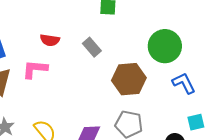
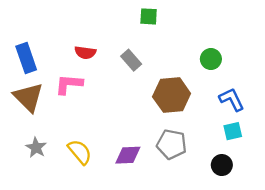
green circle: (165, 46) -> (211, 59), size x0.6
cyan square: (196, 122) -> (233, 131), moved

